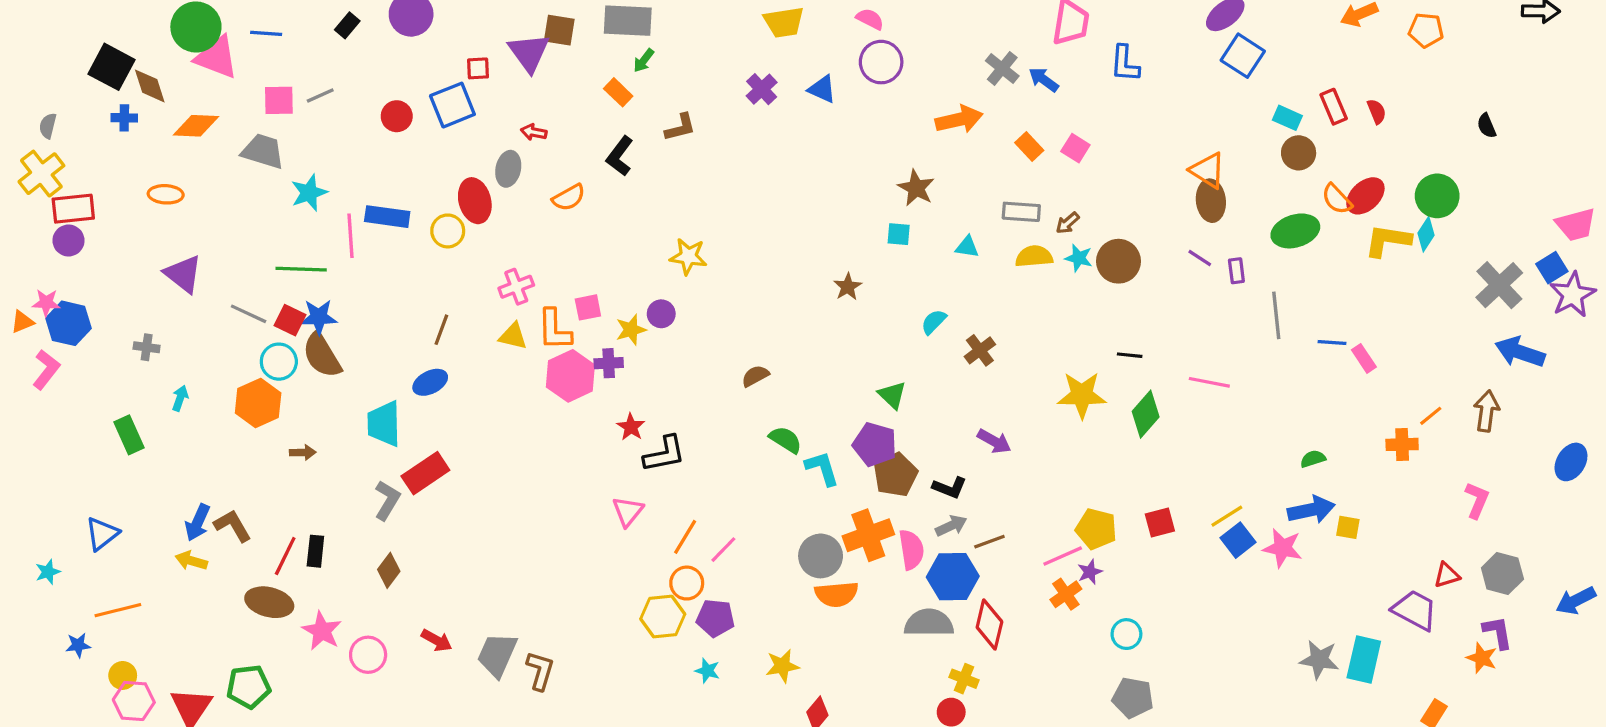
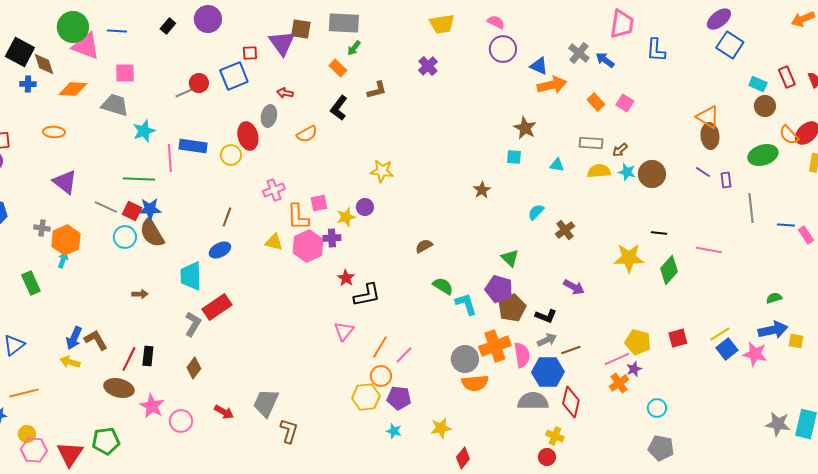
blue triangle: (822, 89) -> (539, 66), moved
gray line: (320, 96) -> (184, 93), moved
yellow triangle: (513, 336) -> (274, 242), moved
orange hexagon: (258, 403) -> (66, 240), moved
gray trapezoid: (497, 655) -> (266, 403), moved

